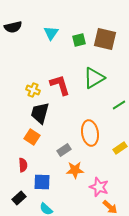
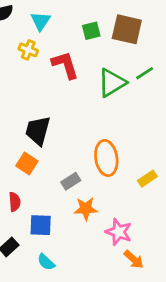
cyan triangle: (51, 33) -> (41, 21), moved
red L-shape: (60, 85) -> (65, 65), moved
yellow cross: (33, 90) -> (28, 50), moved
green line: (119, 105) -> (145, 73), moved

